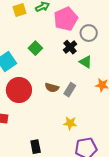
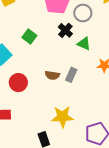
red circle: (19, 90) -> (18, 83), size x0.7
yellow star: (70, 123) -> (63, 117), moved, size x1.5

